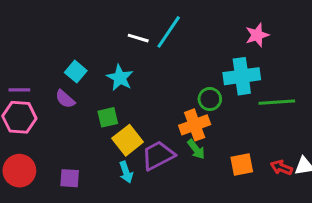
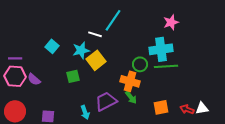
white line: (138, 38) -> (95, 34), moved
cyan star: (120, 78) -> (81, 50), turned 30
purple semicircle: (65, 99) -> (34, 79), moved
green line: (277, 102) -> (166, 66), moved
orange cross: (195, 125) -> (130, 81), turned 36
yellow square: (128, 140) -> (96, 60), moved

